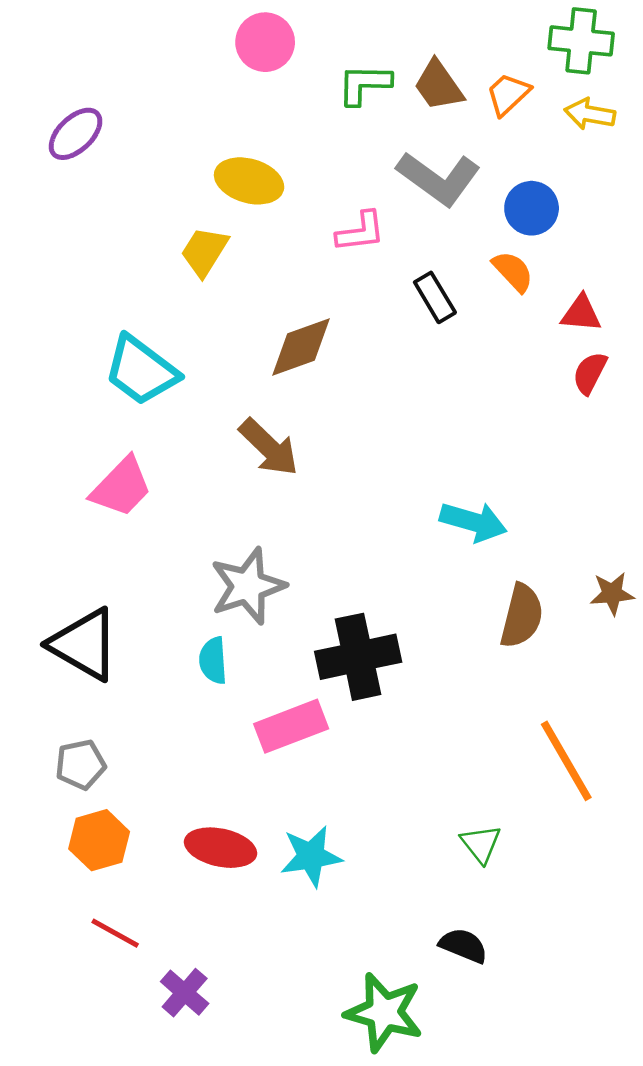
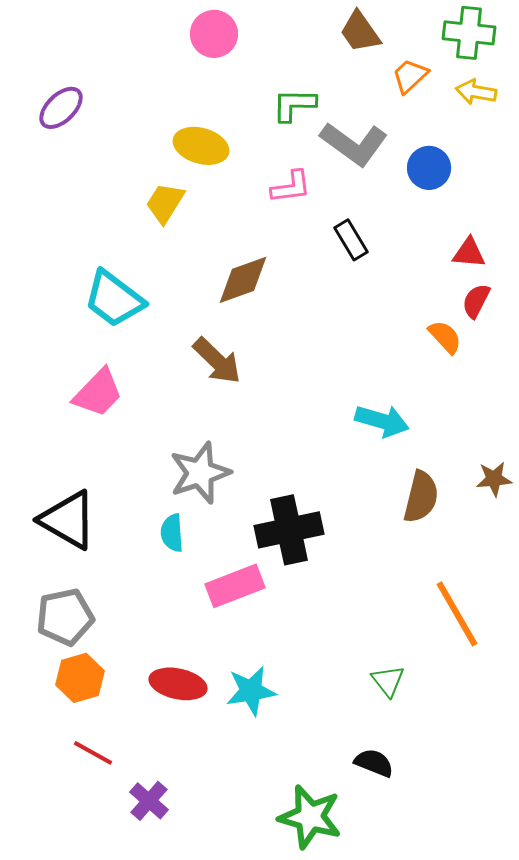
green L-shape: (364, 84) -> (294, 105), moved
brown trapezoid: (439, 86) -> (360, 32), moved
orange semicircle: (513, 271) -> (445, 337), moved
gray pentagon: (80, 765) -> (65, 617), size x1.4

